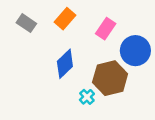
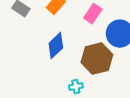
cyan cross: (87, 97) -> (76, 87), moved, turned 32

